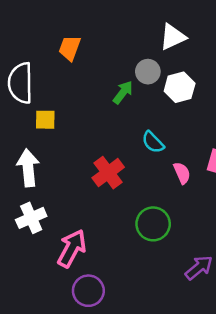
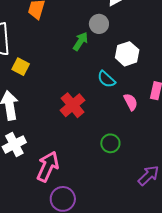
white hexagon: (180, 87) -> (127, 54), moved
yellow square: (45, 120) -> (21, 67), turned 30
green circle: (153, 224) -> (110, 143), size x0.7

